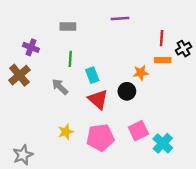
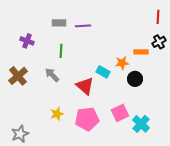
purple line: (120, 18) -> (83, 26), moved
red line: (162, 38) -> (158, 17), moved
brown cross: (19, 75) -> (18, 76), moved
cyan rectangle: (92, 75) -> (103, 72), moved, turned -40
black circle: (127, 91) -> (135, 79), moved

